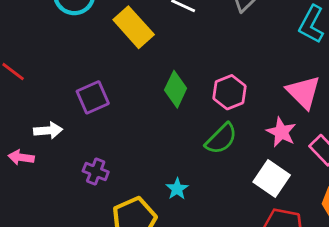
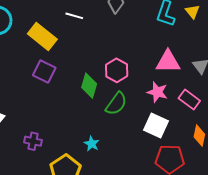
green diamond: (176, 89) -> (89, 86), moved
pink triangle: (303, 92) -> (168, 62), turned -36
purple square: (93, 97) -> (44, 72), moved, turned -30

